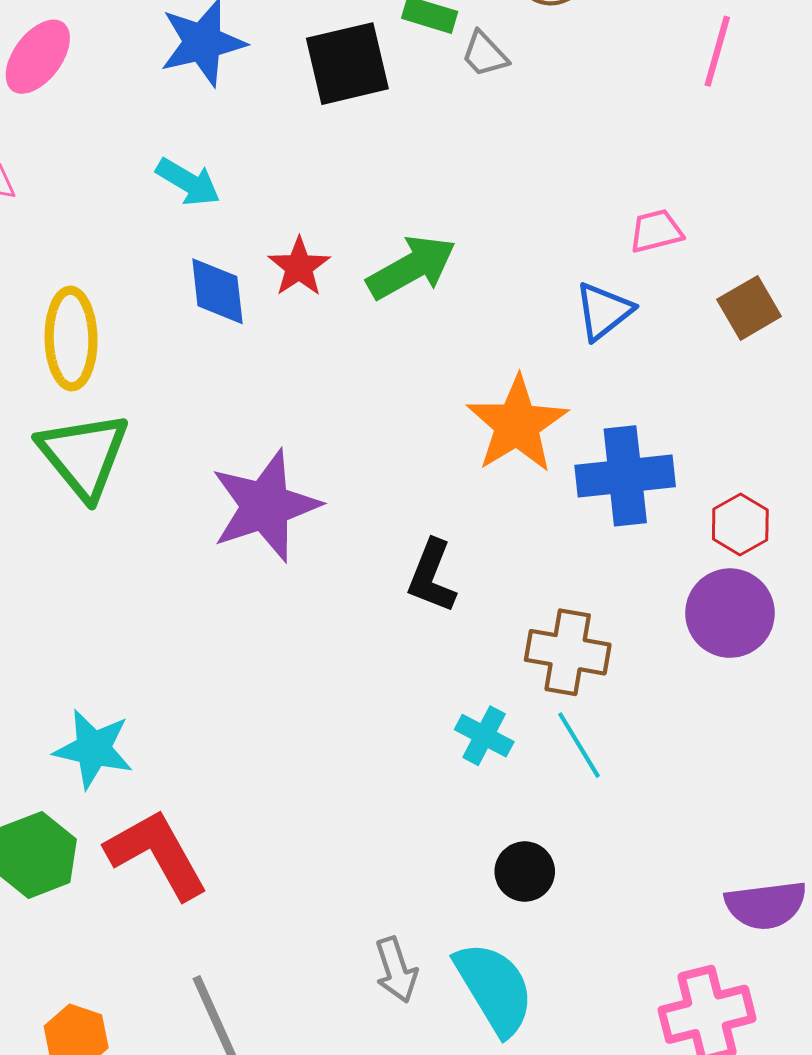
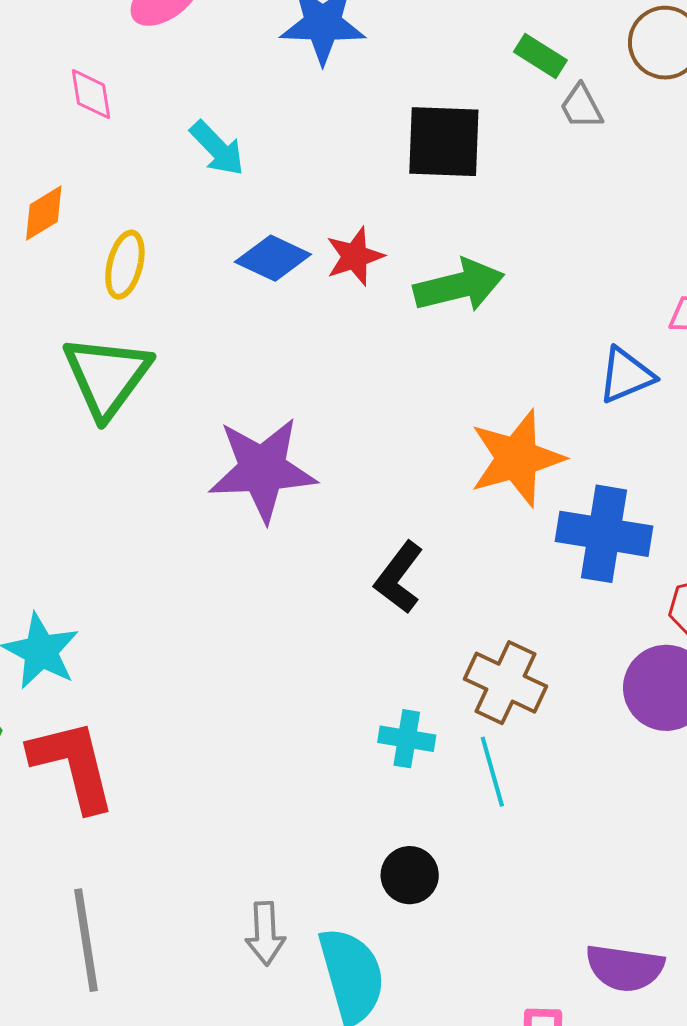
black square: (347, 64) -> (444, 142), moved
cyan arrow: (188, 182) -> (217, 148), moved
blue diamond: (217, 291) -> (273, 258), turned -74
yellow ellipse: (71, 338) -> (125, 265), size x0.7
cyan cross: (484, 736) -> (407, 739), turned -34

